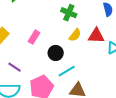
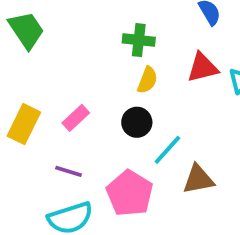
yellow semicircle: (75, 35) -> (147, 80), moved
pink rectangle: (34, 37) -> (76, 118), moved, turned 32

